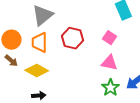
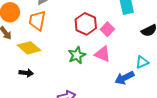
red hexagon: (72, 38) -> (86, 24), moved
green star: (110, 88) -> (77, 55), moved

